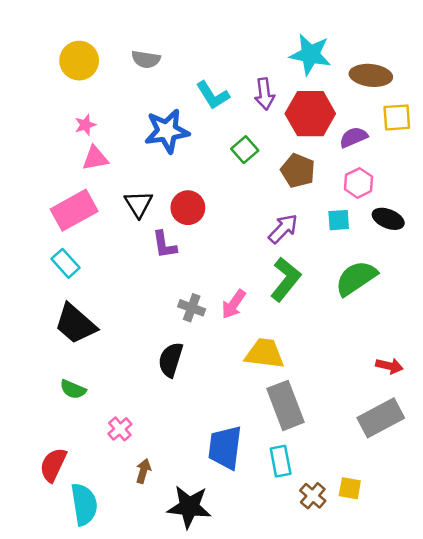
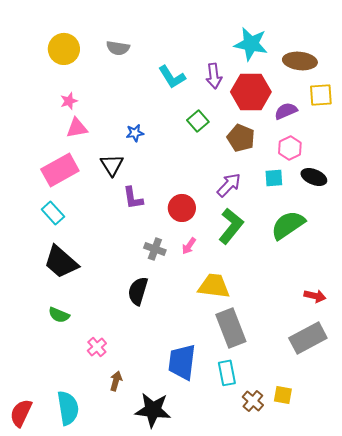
blue star: (167, 131) -> (135, 133), moved, size x0.5
red circle: (188, 208) -> (182, 208), moved
pink arrow: (234, 304) -> (189, 246), size x0.7
red semicircle: (53, 465) -> (21, 413), moved

